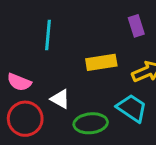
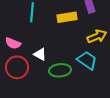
yellow rectangle: (101, 62) -> (67, 17), moved

